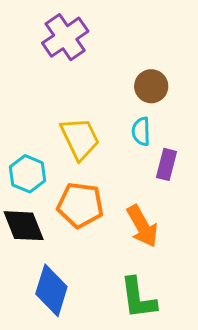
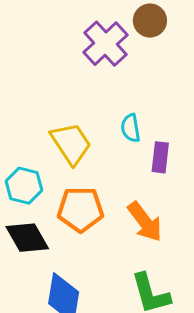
purple cross: (65, 37) -> (106, 44), moved
brown circle: (151, 86) -> (150, 21), moved

